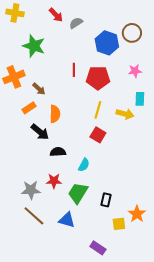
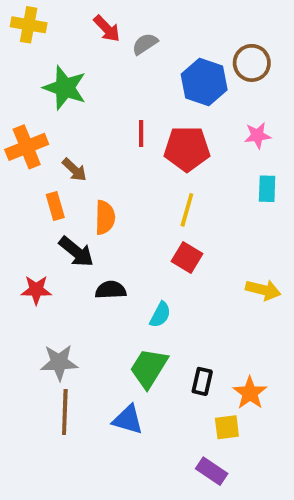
orange rectangle: (29, 108) -> (55, 206), turned -72
yellow arrow: (125, 114) -> (263, 290), moved
red star: (54, 181) -> (36, 290), moved
orange star: (137, 214) -> (250, 393), moved
brown line: (34, 216) -> (65, 412), turned 50
purple rectangle: (98, 248) -> (212, 471), moved

